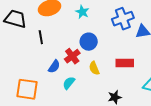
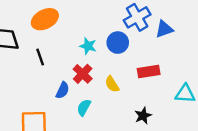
cyan star: (82, 12) -> (88, 46), moved
blue circle: (89, 42) -> (118, 43), moved

